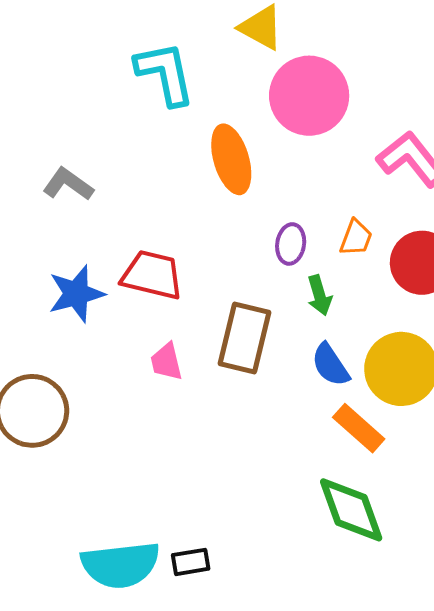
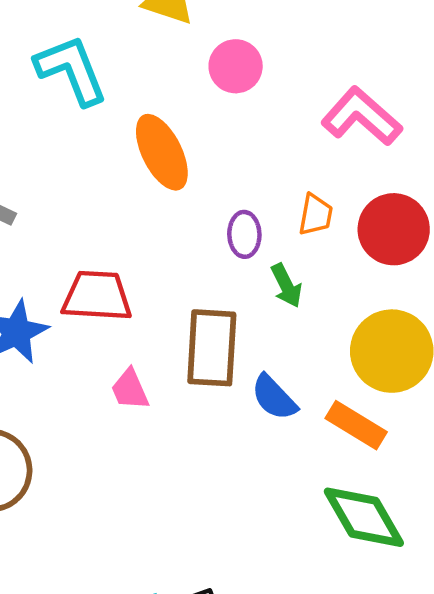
pink circle: (309, 96) -> (236, 66), size x0.6
blue semicircle: (330, 365) -> (274, 397), moved

